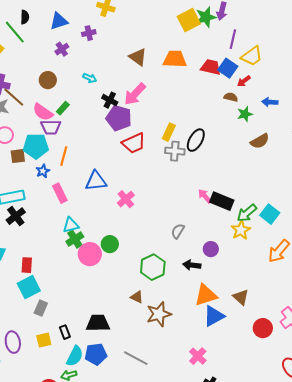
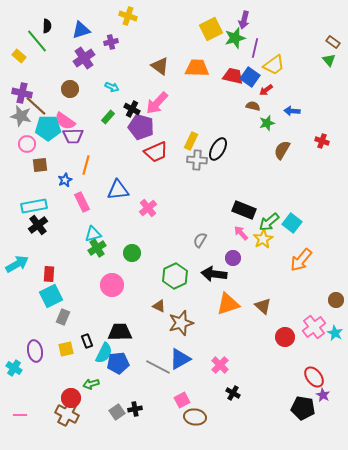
green star: (206, 17) -> (235, 38), moved
purple cross: (62, 49) -> (84, 58), size x1.5
green rectangle: (63, 108) -> (108, 117), moved
brown semicircle: (260, 141) -> (282, 150), turned 150
cyan pentagon: (36, 146) -> (48, 128), moved
pink arrow: (205, 196) -> (241, 233), moved
pink circle: (90, 254) -> (112, 285), moved
black arrow: (192, 265) -> (214, 274), size x1.4
blue triangle: (214, 316) -> (180, 359), moved
cyan semicircle: (75, 356) -> (104, 353), moved

